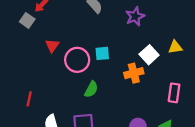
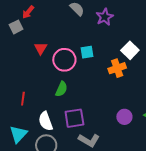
purple star: (135, 16) -> (105, 17), moved
gray square: (27, 20) -> (16, 27), turned 32
green semicircle: (91, 89) -> (61, 89), moved

